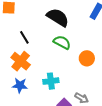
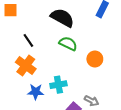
blue star: (20, 85) -> (36, 92), moved

